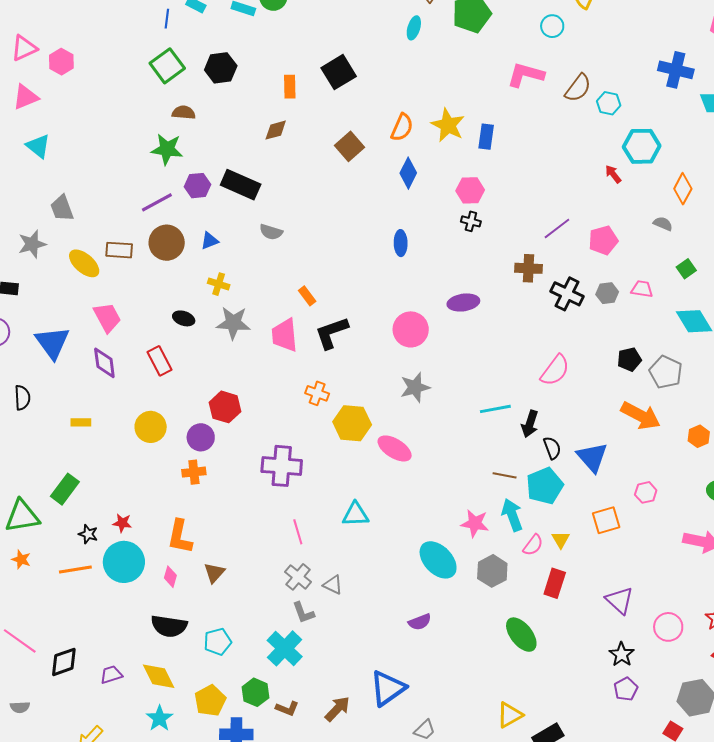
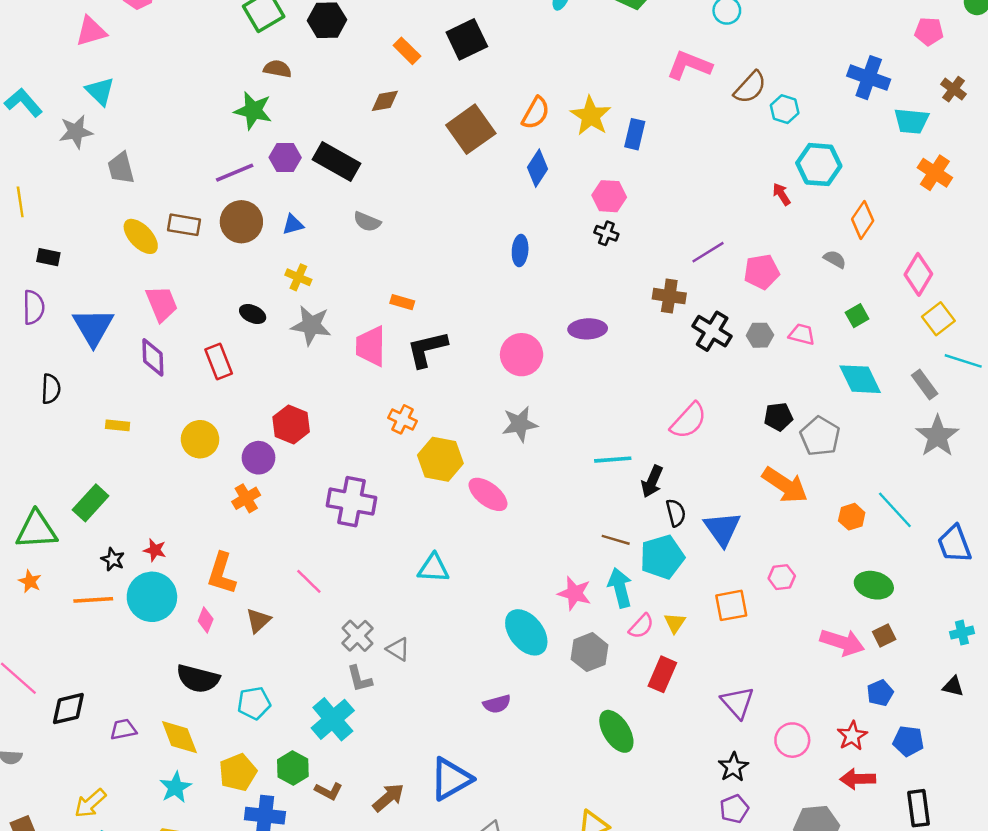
orange rectangle: (290, 87) -> (407, 51), turned -50
brown square: (349, 146) -> (471, 129), size x1.4
gray star: (32, 244) -> (76, 132), moved
orange rectangle: (307, 296) -> (402, 302), turned -42
orange cross: (194, 472) -> (246, 498), turned -30
pink line: (298, 532) -> (309, 581), moved, turned -35

